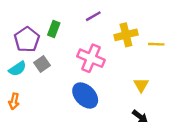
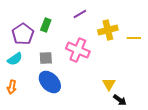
gray square: (42, 64) -> (46, 58), moved, turned 32
yellow triangle: (141, 85) -> (109, 84), moved
blue ellipse: (85, 95) -> (50, 82), moved

